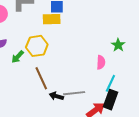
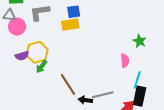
yellow hexagon: (37, 46) -> (37, 52), moved

